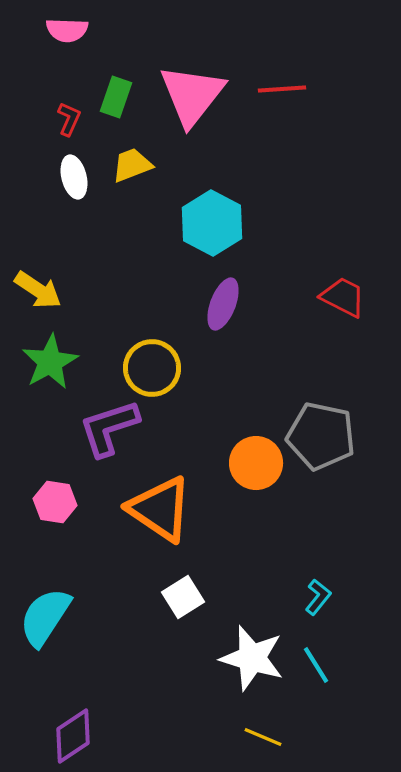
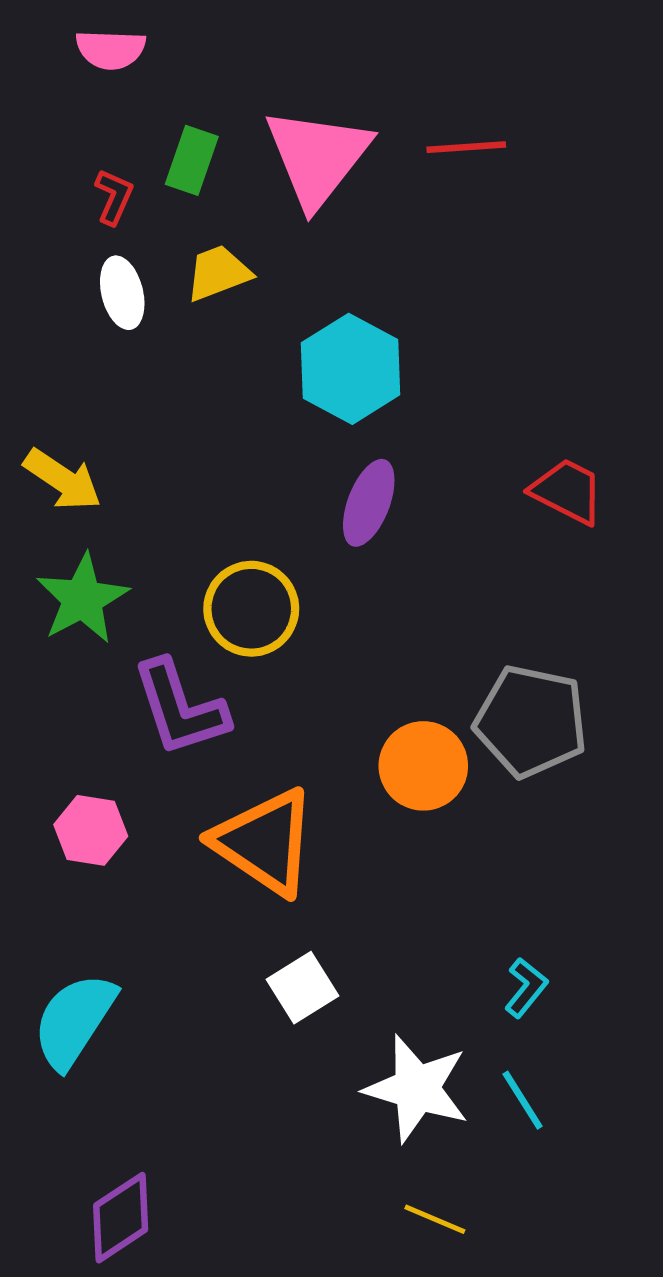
purple L-shape: (109, 428) -> (180, 708), turned -90

